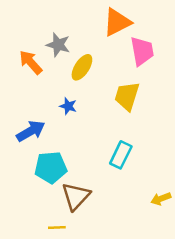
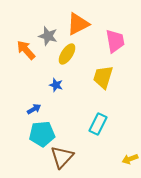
orange triangle: (117, 22) -> (78, 24), moved
blue arrow: (31, 131) -> (34, 109), moved, size x0.6

